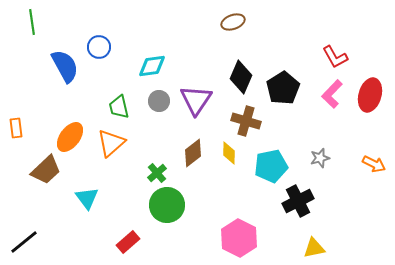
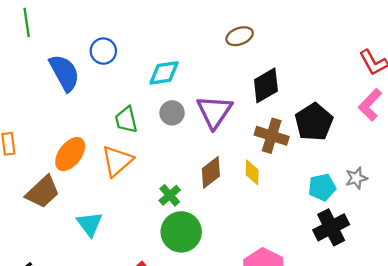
brown ellipse: (233, 22) -> (240, 36), moved
black diamond: (241, 77) -> (266, 85), turned 36
black pentagon: (283, 88) -> (314, 122), moved
cyan pentagon: (271, 166) -> (322, 187), moved, size x0.7

